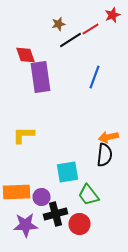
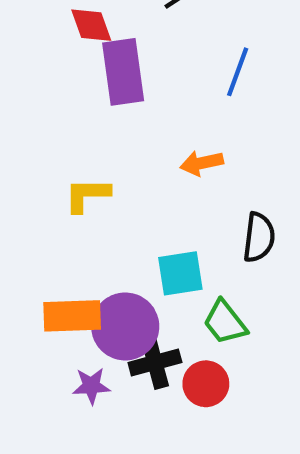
orange arrow: (108, 137) -> (202, 163), moved
purple circle: (42, 197) -> (125, 326), size x1.8
purple star: (26, 225) -> (91, 386), size x0.7

